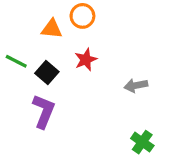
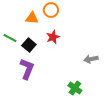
gray arrow: (136, 85) -> (91, 59), moved
green cross: (142, 142) -> (75, 88), moved

